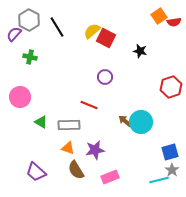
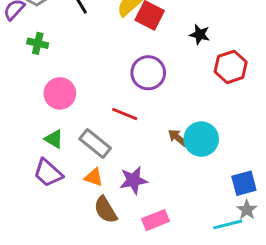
purple circle: (105, 77) -> (148, 73), size x1.5
red hexagon: (171, 87) -> (231, 67), moved
pink circle: (20, 97) -> (60, 93), moved
gray rectangle: (69, 125) -> (95, 143), turned 40
purple trapezoid: (36, 172) -> (48, 173), moved

